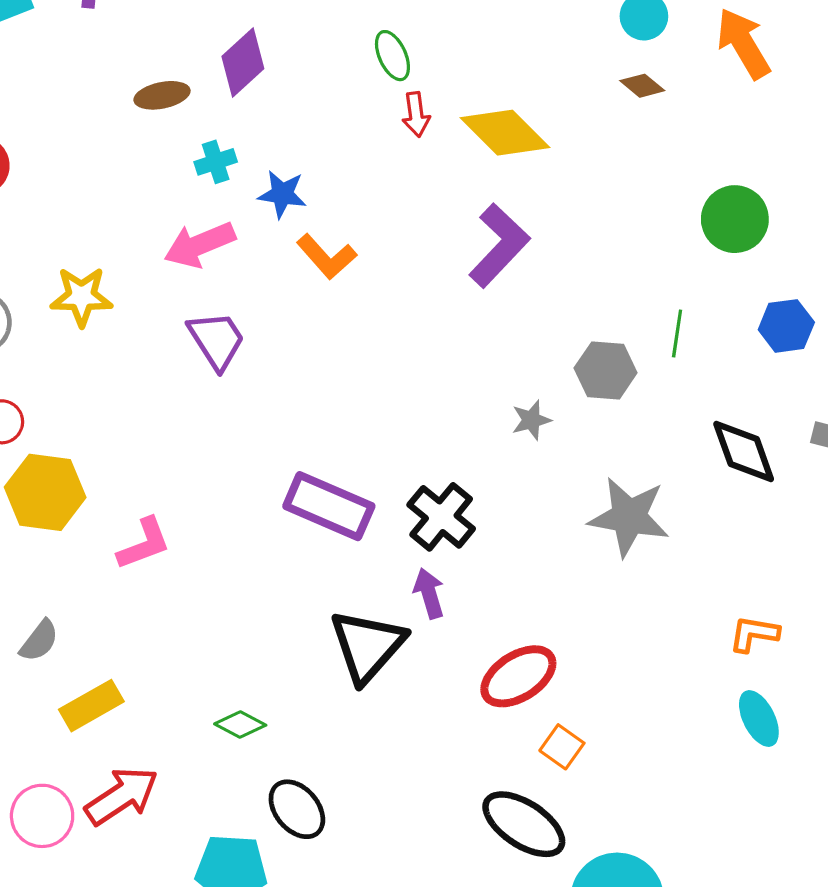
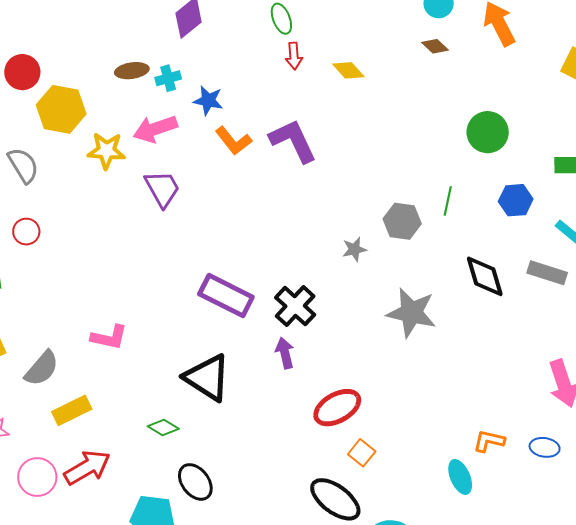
brown ellipse: (162, 95) -> (132, 71), moved
yellow diamond: (505, 133) -> (348, 70), size x0.6
purple L-shape: (499, 245) -> (293, 141), moved, turned -72
yellow star: (81, 297) -> (106, 151), moved
yellow hexagon: (45, 492) -> (61, 109), moved
pink L-shape: (144, 544) -> (109, 337), moved, turned 30
orange L-shape: (754, 634) -> (489, 441), moved
gray semicircle: (39, 641) -> (42, 368), size x1.4
black triangle: (367, 646) -> (207, 378), moved, turned -42
cyan ellipse: (759, 718) -> (460, 477), moved

